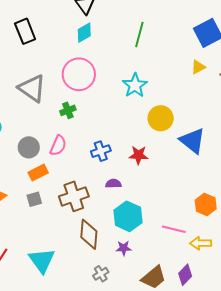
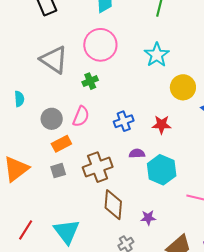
cyan hexagon: (128, 216) -> (162, 170), moved

